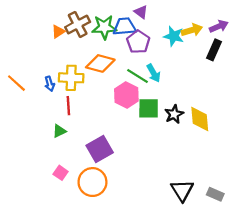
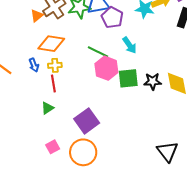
orange diamond: (100, 63) -> (51, 44), moved
green line: (137, 76) -> (98, 52), moved
yellow cross: (71, 78) -> (55, 65), moved, size x0.6
black star: (174, 114) -> (153, 81), turned 30
pink square: (61, 173) -> (53, 147), turned 32

